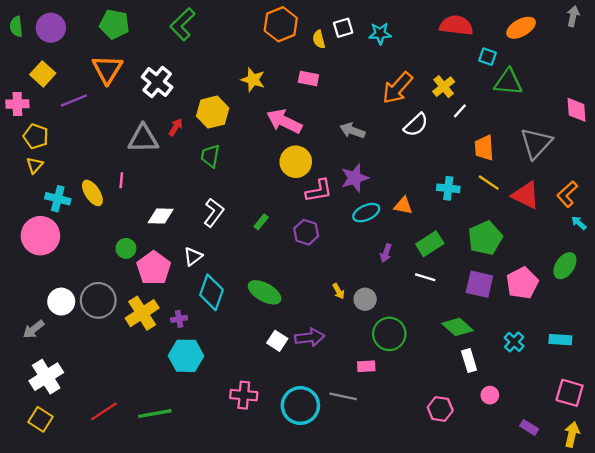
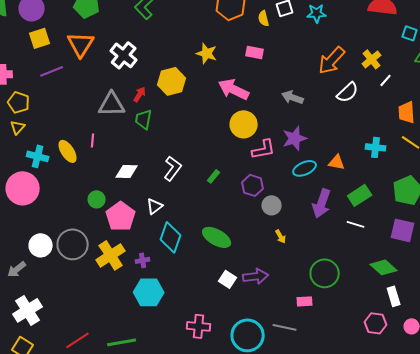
yellow square: (43, 74) -> (40, 38), moved, turned 30
green trapezoid: (210, 156) -> (144, 119), moved
purple arrow: (386, 253) -> (322, 203), size x1.8
gray circle: (365, 299) -> (272, 205), moved
pink hexagon: (440, 409) -> (376, 323), moved

